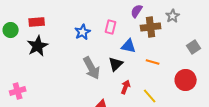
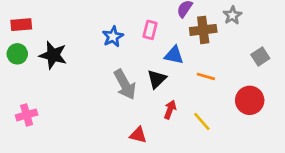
red rectangle: (37, 22) -> (21, 25), moved
green circle: (11, 30) -> (17, 54), moved
black star: (38, 46) -> (53, 55), turned -30

